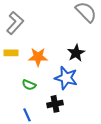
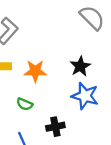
blue star: (66, 78) -> (85, 96), moved

